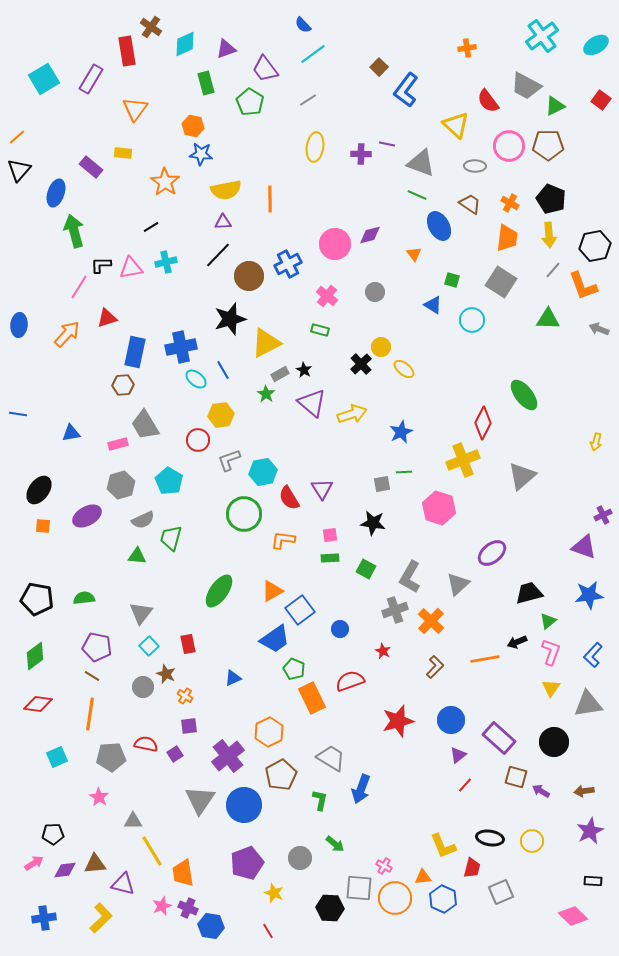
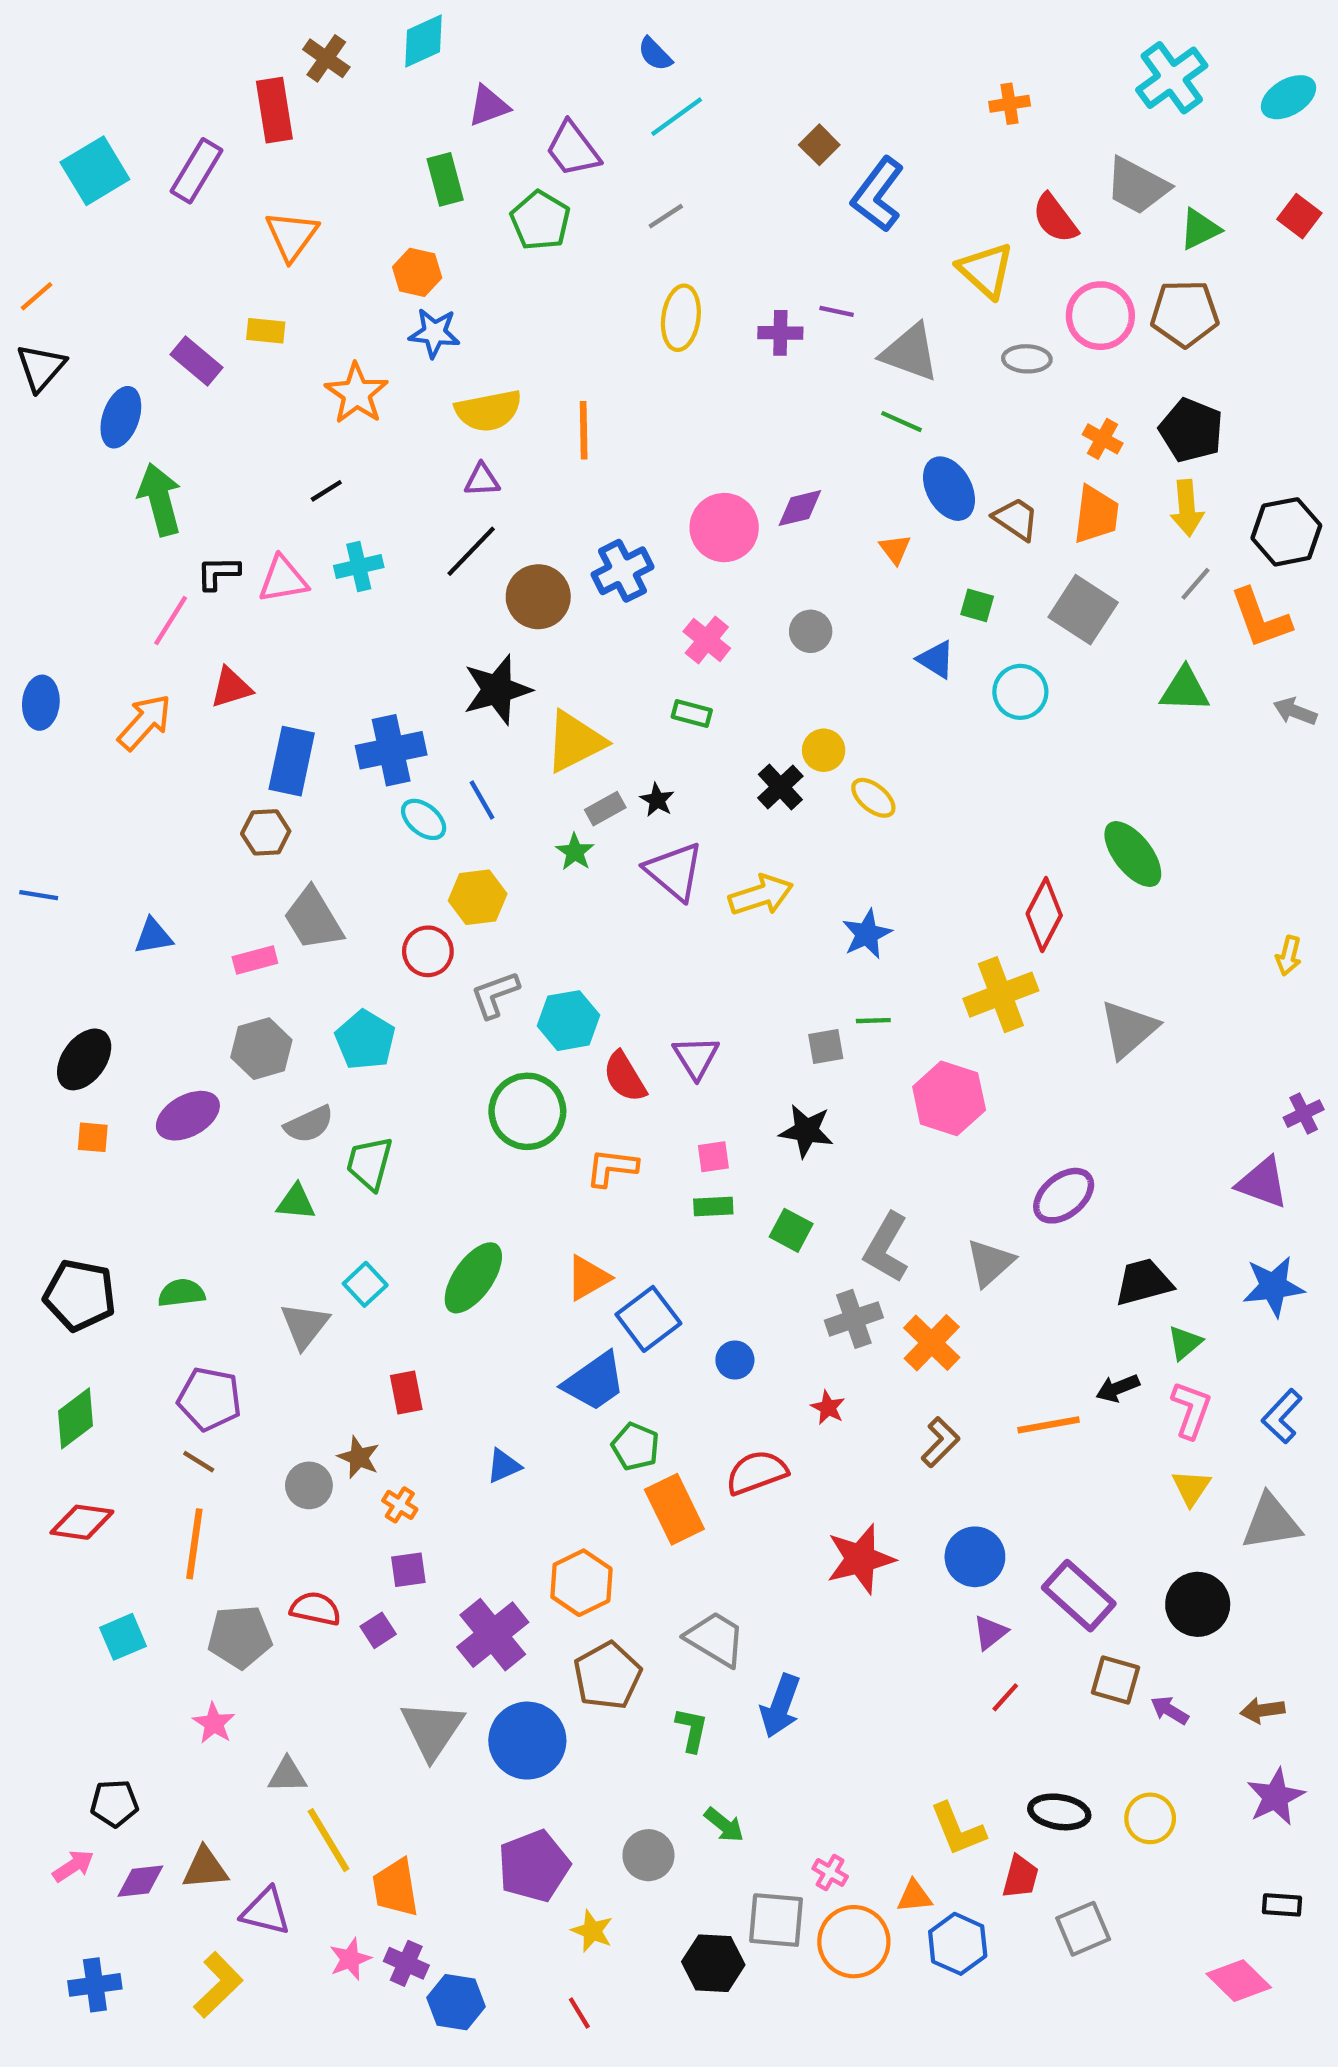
cyan diamond: (185, 44) -> (424, 41), moved
brown trapezoid: (470, 204) -> (1016, 519), moved
cyan square: (149, 646) -> (365, 1284), moved

